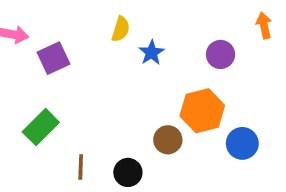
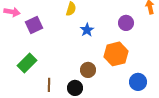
blue star: (152, 53) -> (87, 30), moved
brown circle: (168, 140) -> (88, 70), moved
blue circle: (242, 143) -> (138, 82), moved

